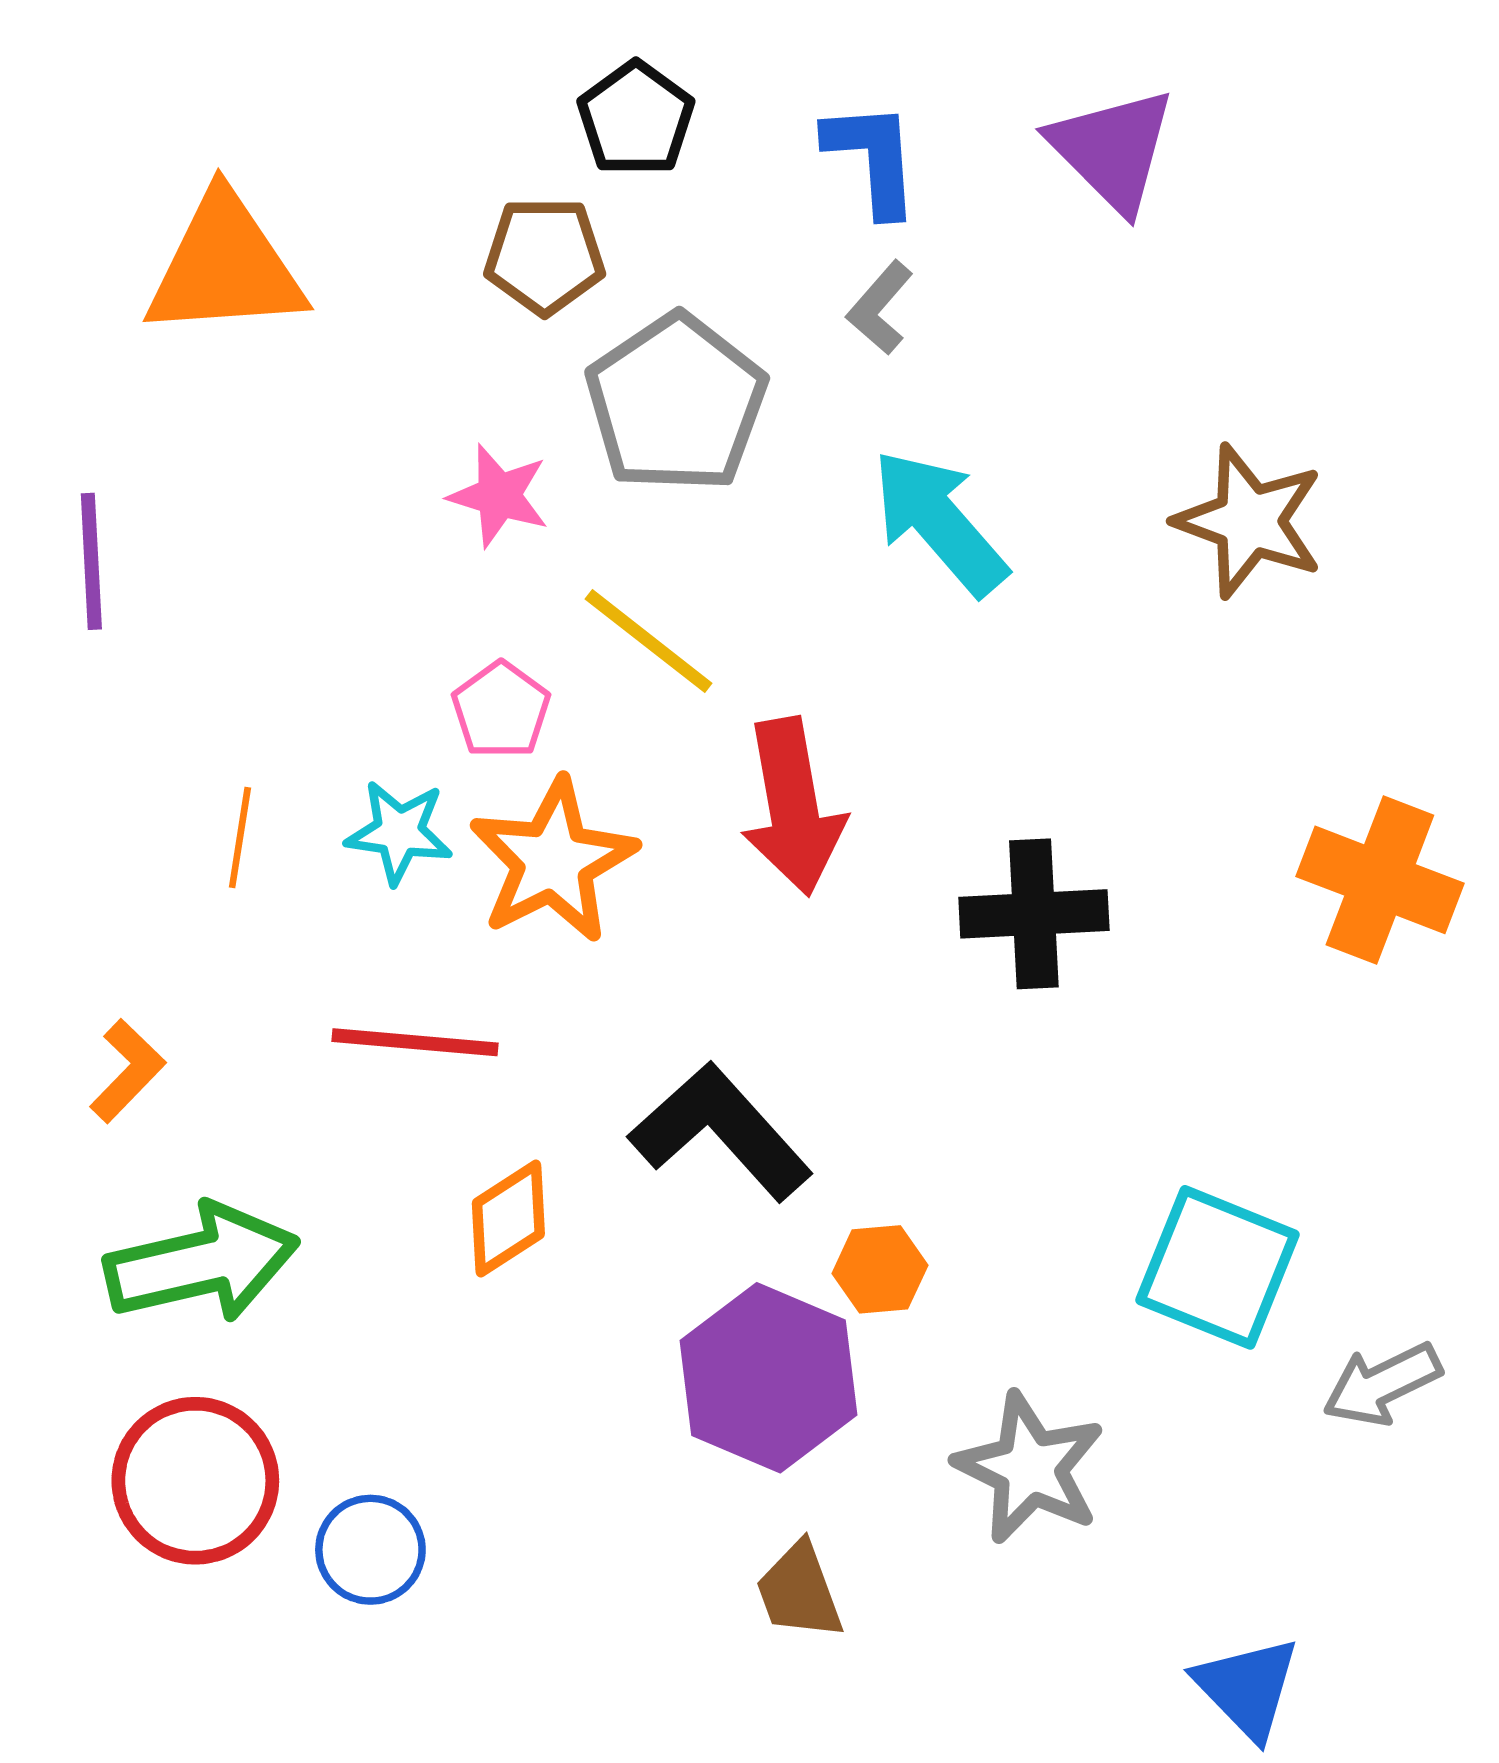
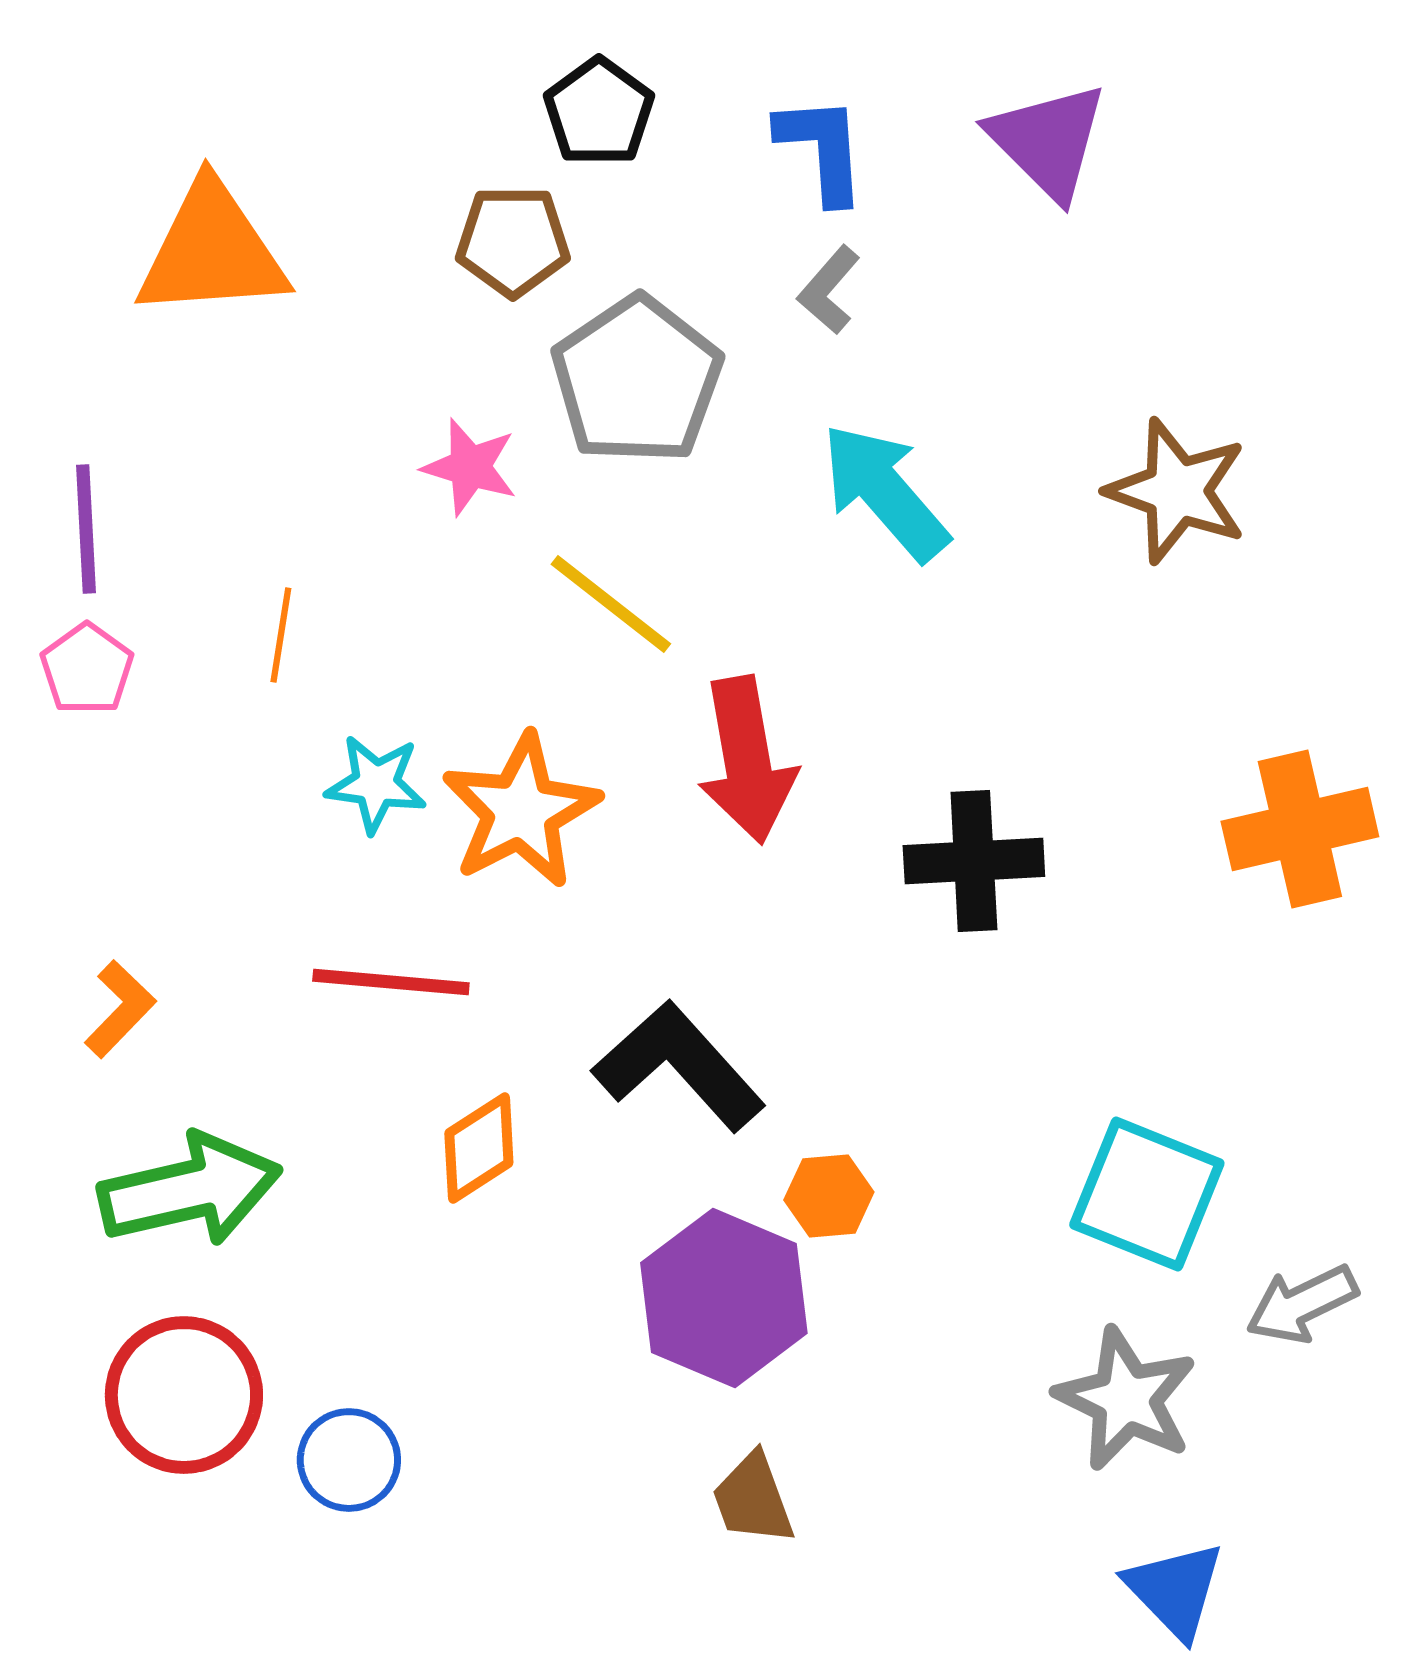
pink pentagon: (501, 710) -> (87, 669), moved
orange line: (240, 837) -> (281, 635), moved
orange cross: (1380, 880) -> (1300, 829), turned -34
gray star: (1030, 1468) -> (1126, 1399), moved

